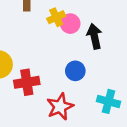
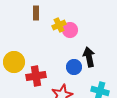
black arrow: (94, 36) -> (89, 57), moved

